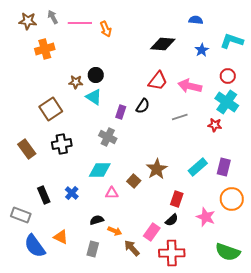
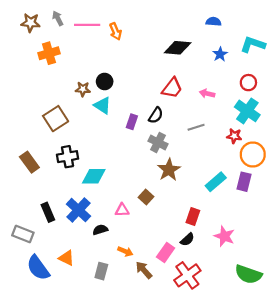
pink arrow: (190, 86) -> (207, 93), size x0.6
gray cross: (108, 137) -> (158, 143), moved
brown star: (157, 169) -> (169, 170), moved
cyan diamond: (100, 170) -> (94, 176), moved
blue cross: (72, 193) -> (78, 210), size x1.6
orange circle: (232, 199) -> (253, 154), moved
black semicircle: (97, 220) -> (100, 230), moved
red cross: (172, 253) -> (187, 275), turned -35

